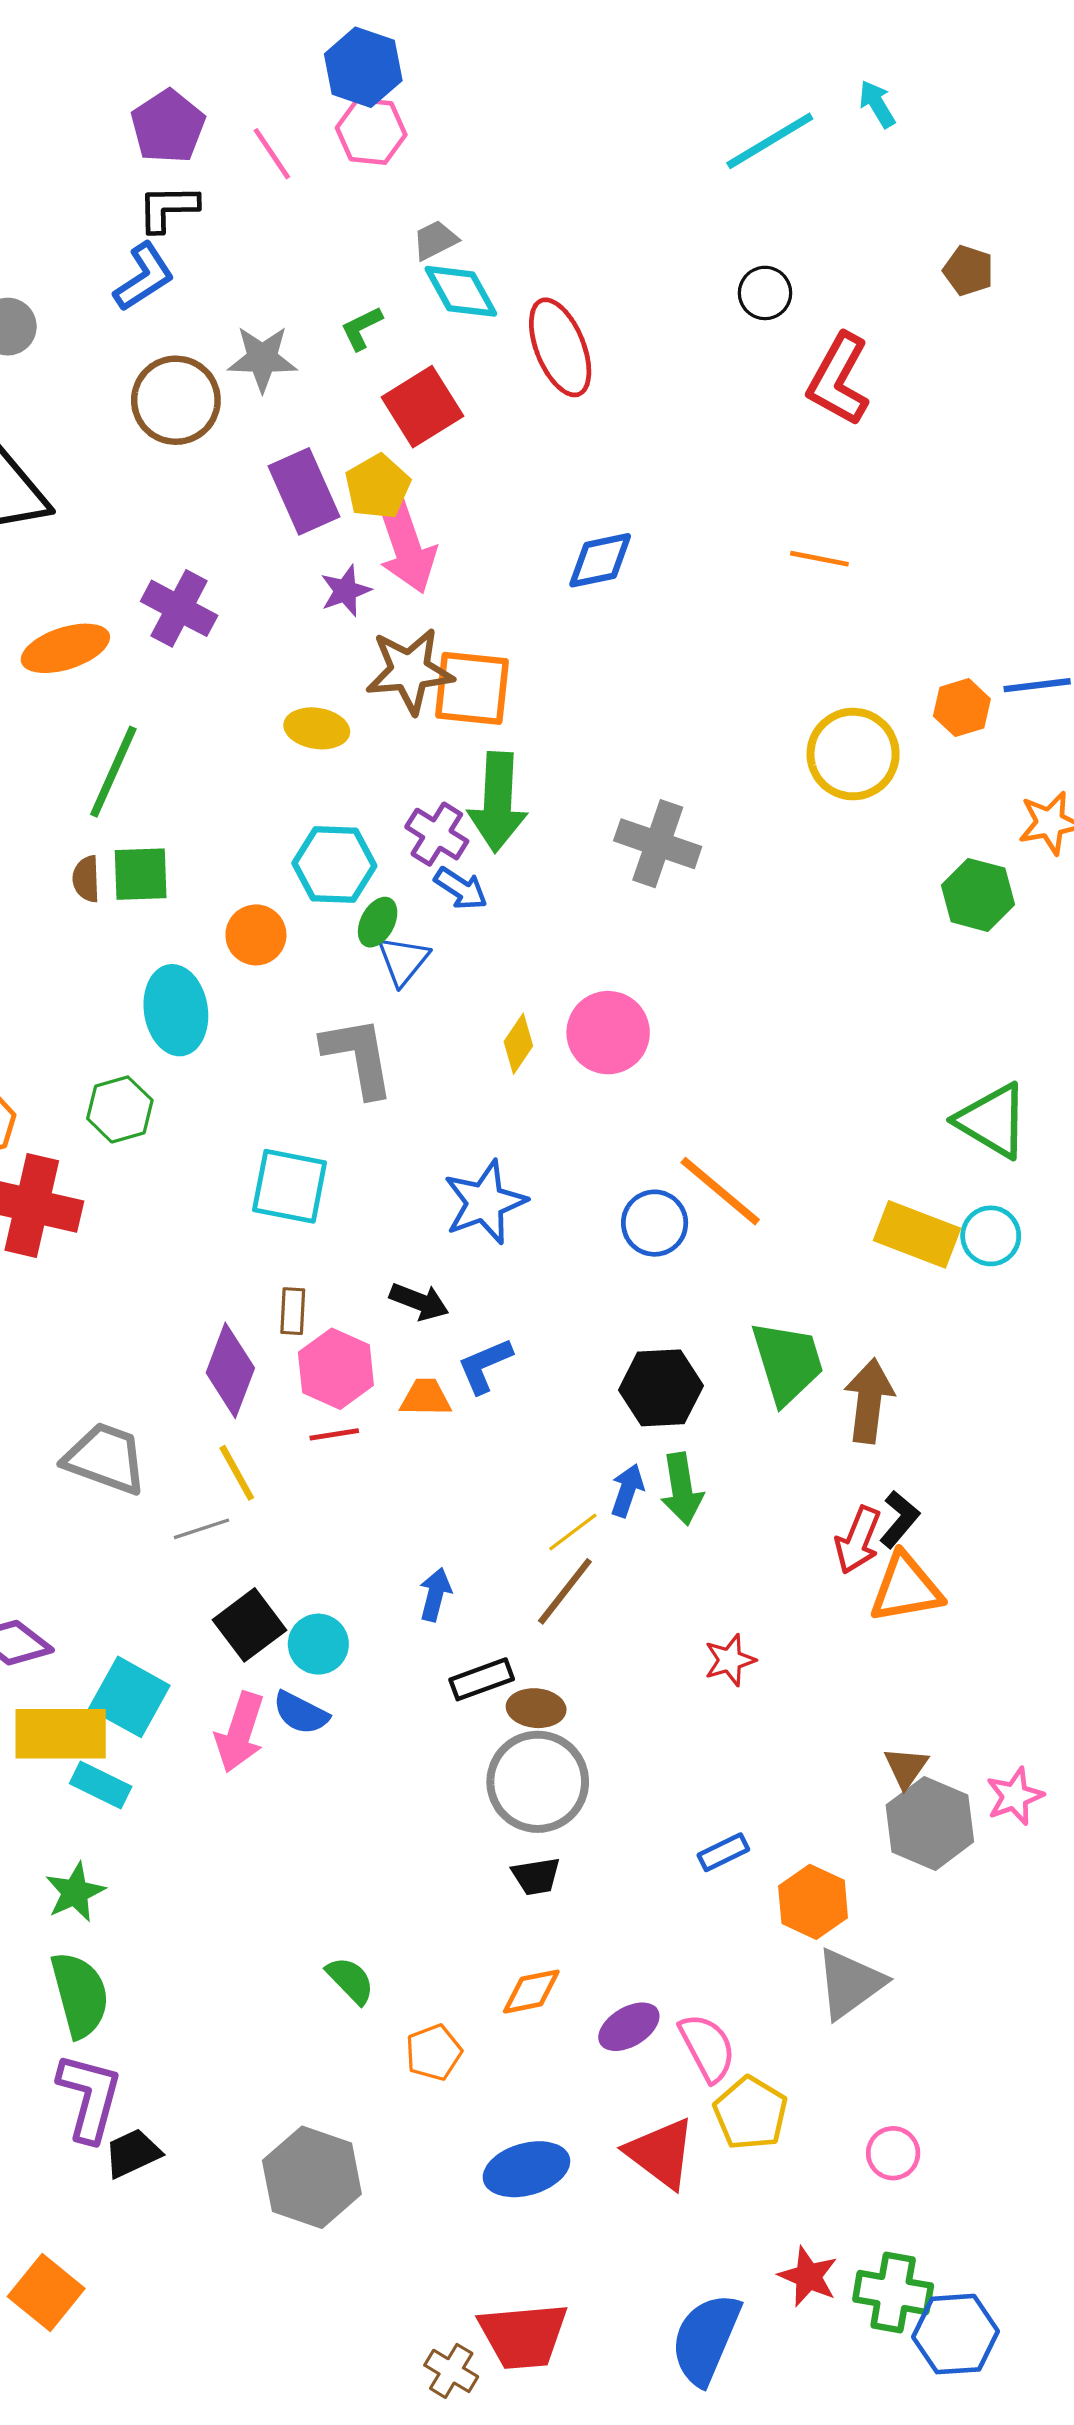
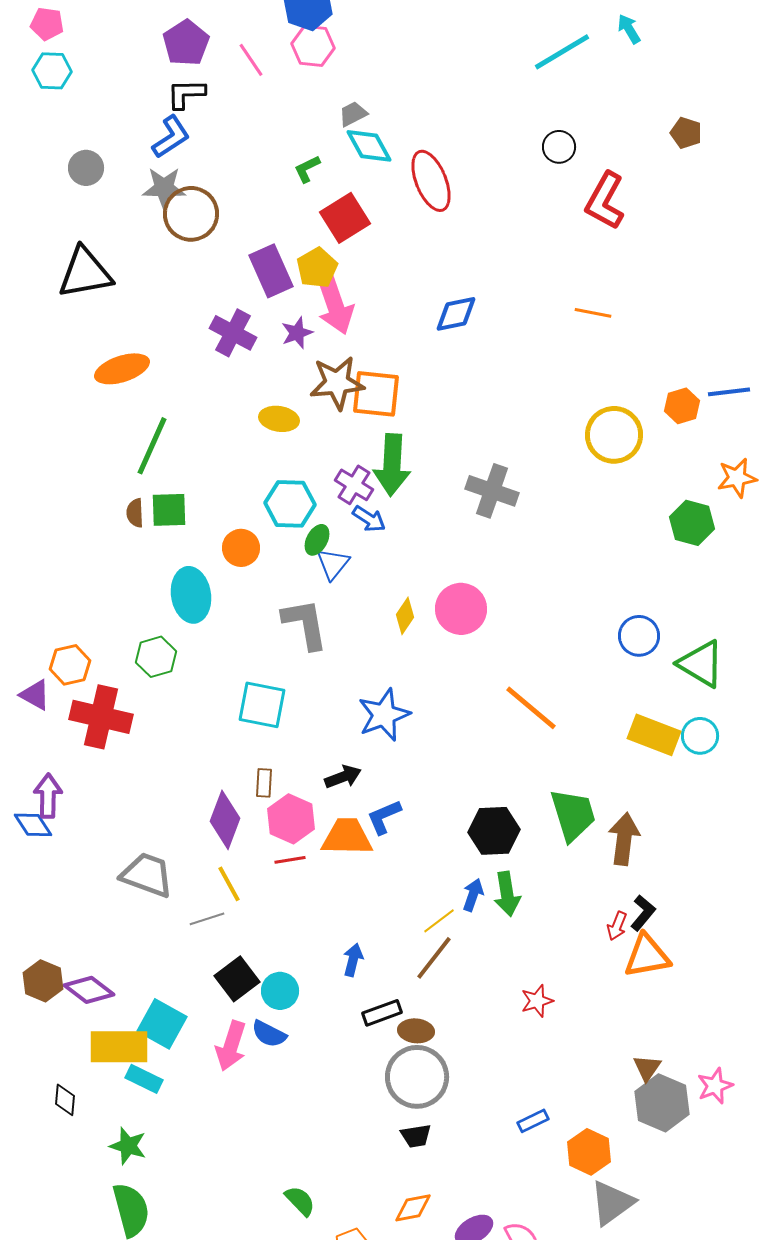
gray star: (262, 359) -> (164, 188), moved
purple cross: (179, 608) -> (233, 333), moved
blue circle: (655, 1223) -> (639, 636), moved
black arrow: (419, 1302) -> (343, 777), turned -42
orange trapezoid: (426, 1398) -> (347, 837), size x1.6
red arrow: (858, 1540) -> (617, 926), size x0.7
green star: (75, 1892) -> (128, 1146), turned -30

